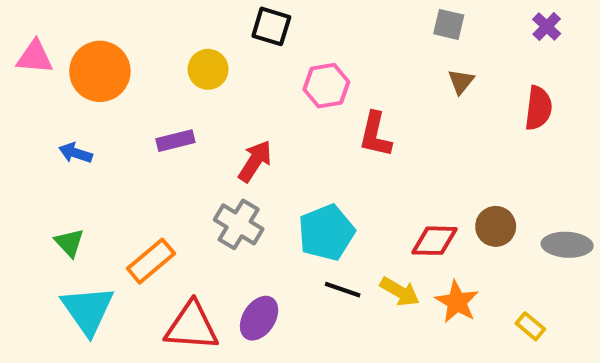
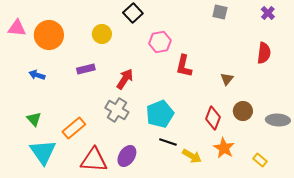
black square: (271, 26) -> (133, 13), turned 30
brown triangle: (461, 82) -> (227, 79), moved
red diamond: (434, 241) -> (213, 118), turned -70
yellow arrow: (400, 292) -> (192, 156), moved

